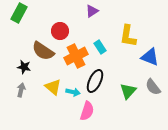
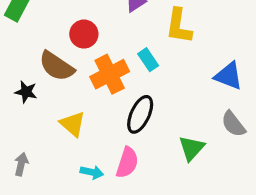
yellow L-shape: (128, 36) -> (179, 26), moved
gray arrow: (21, 90) -> (21, 164), moved
green triangle: (128, 91) -> (192, 148), moved
cyan arrow: (73, 92) -> (92, 172), moved

